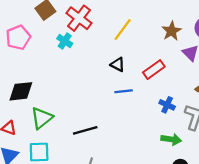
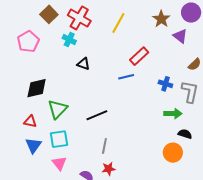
black triangle: (118, 64) -> (83, 64), moved
red rectangle: (154, 70) -> (139, 56), moved

